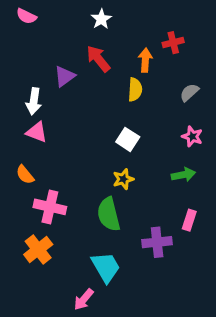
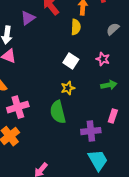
pink star: (192, 136) -> (103, 59), moved
pink cross: (50, 207) -> (18, 107), turned -30
cyan trapezoid: (106, 267) -> (98, 160), moved

